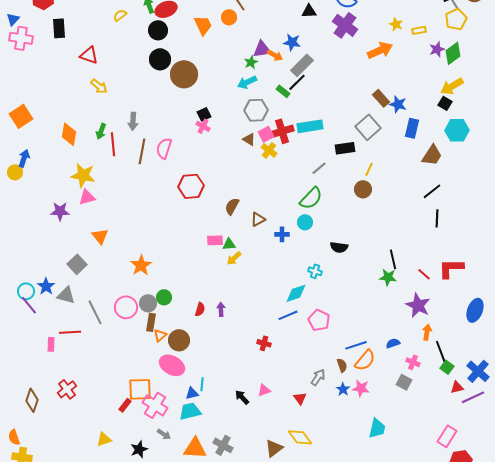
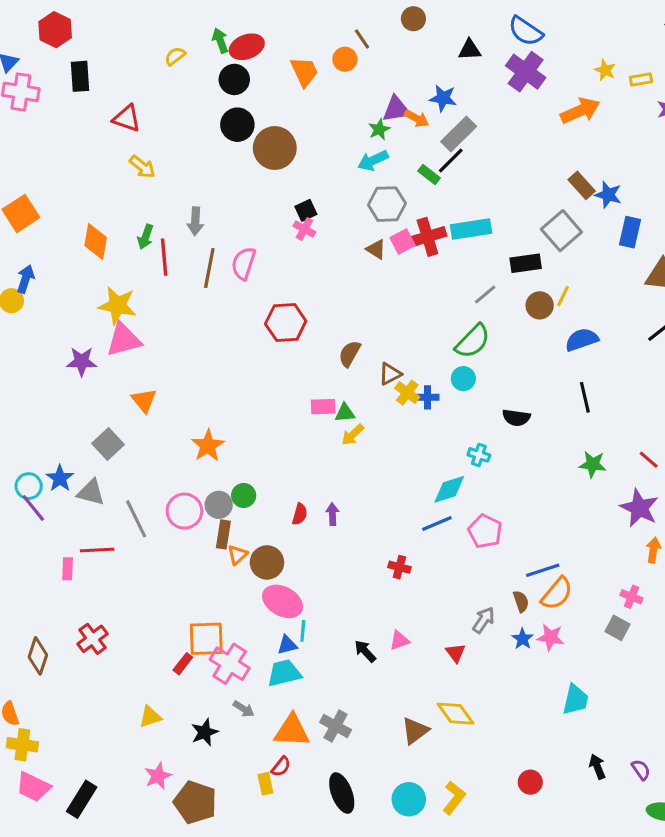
yellow cross: (269, 150) -> (407, 393), moved
brown circle: (363, 189) -> (540, 305), moved
pink triangle: (87, 197) -> (124, 340), size x1.4
black line: (393, 259) -> (585, 397), moved
blue semicircle: (393, 343) -> (582, 340), moved, size x1.5
pink ellipse: (172, 365) -> (283, 601), moved

